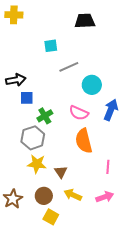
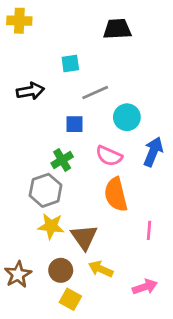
black arrow: (16, 80) -> (30, 91), moved
blue square: (27, 98) -> (74, 124), moved
brown triangle: (61, 172) -> (84, 237), size x1.5
pink arrow: (105, 197) -> (145, 287), moved

